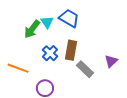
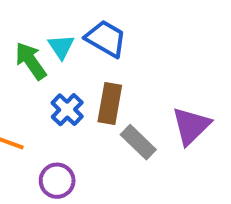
green arrow: (32, 29) -> (31, 61), turned 108
purple triangle: (111, 61) -> (191, 126), size x1.5

